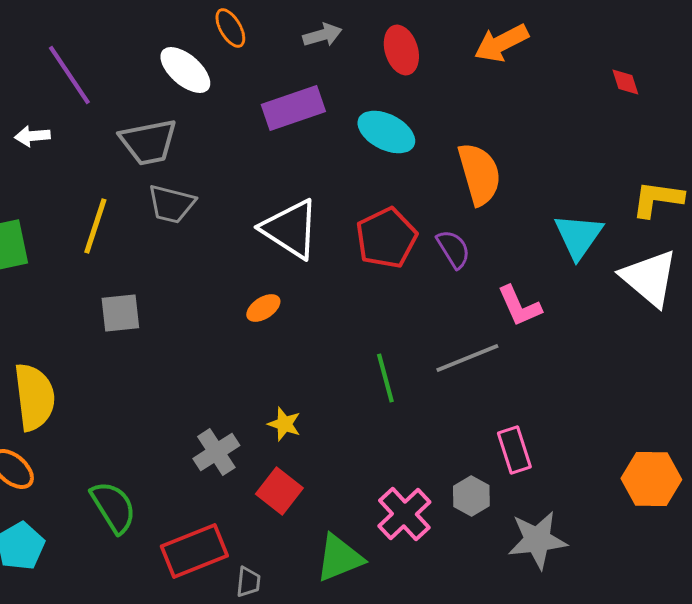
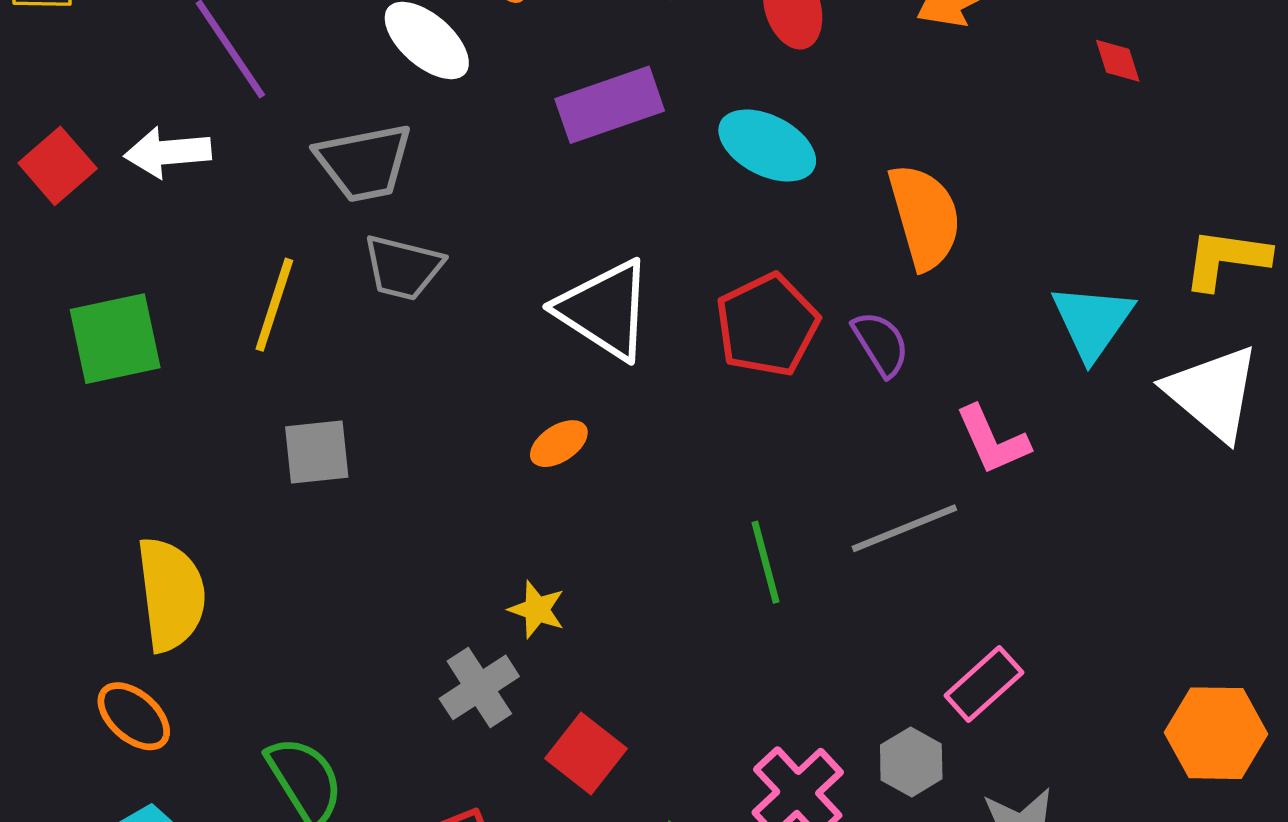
red diamond: (625, 82) -> (1118, 61), moved
white arrow: (32, 136) -> (168, 152), size x1.4
yellow star: (284, 424) -> (537, 610), moved
pink rectangle: (514, 450) -> (984, 684), turned 66

